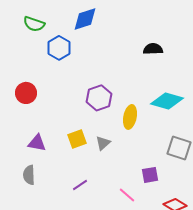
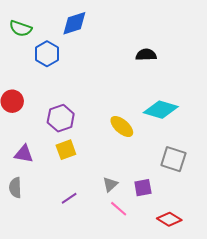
purple hexagon: (99, 98) -> (61, 118), moved
yellow ellipse: (130, 117) -> (122, 126), turned -60
gray triangle: (103, 143) -> (110, 184), moved

